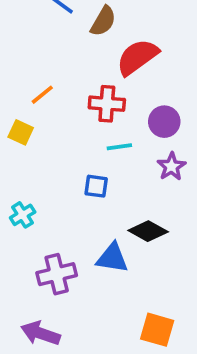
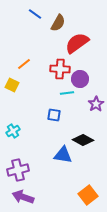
purple circle: (164, 122) -> (80, 79), moved
purple cross: (57, 274) -> (18, 170), moved
orange square: (157, 330) -> (88, 195), turned 36

